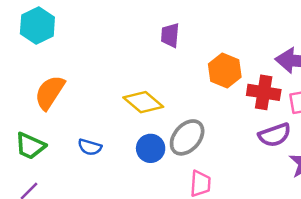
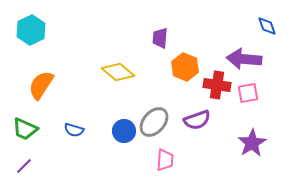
purple trapezoid: (170, 35) -> (160, 38), moved
yellow diamond: (143, 102) -> (118, 72), moved
purple semicircle: (275, 135) -> (197, 120), moved

